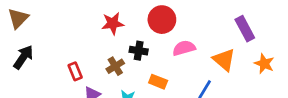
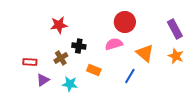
red circle: (162, 20) -> (125, 22), moved
purple rectangle: (245, 29) -> (175, 29), moved
red rectangle: (75, 71) -> (30, 62), turned -64

